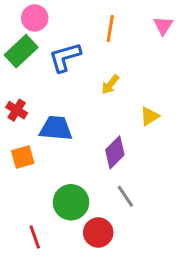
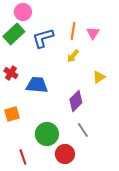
pink triangle: (163, 26) -> (93, 33), moved
orange line: (110, 29) -> (73, 31), moved
orange square: (23, 157) -> (12, 114), moved

